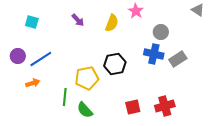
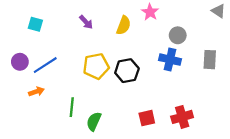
gray rectangle: (178, 59) -> (210, 60), moved, turned -54
yellow pentagon: (87, 78) -> (96, 66), moved
green semicircle: (85, 110) -> (94, 121), turned 66

